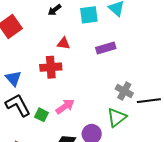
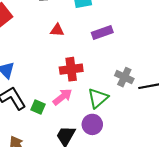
red cross: (51, 67) -> (71, 69), moved
green triangle: (117, 117) -> (98, 98), moved

